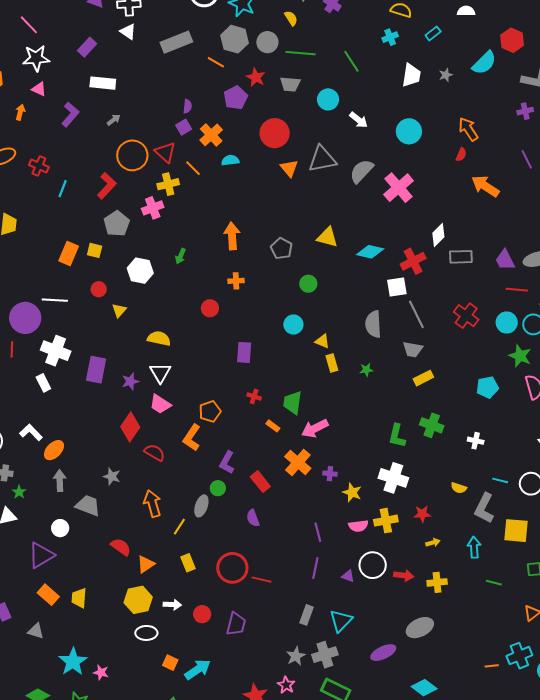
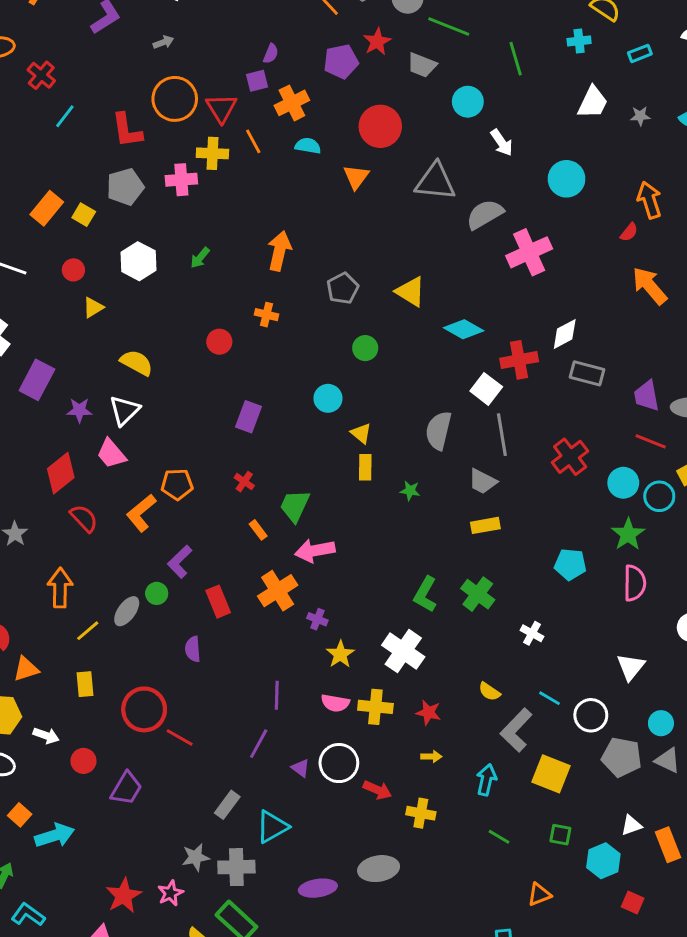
orange triangle: (289, 168) -> (356, 177), moved
red L-shape: (107, 186) -> (127, 130), turned 112
white square: (397, 287) -> (486, 389), turned 30

